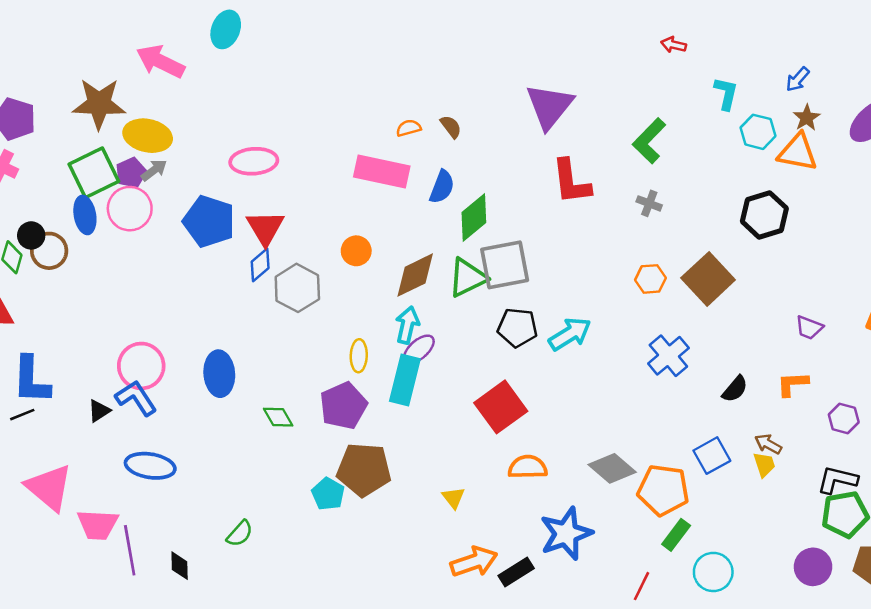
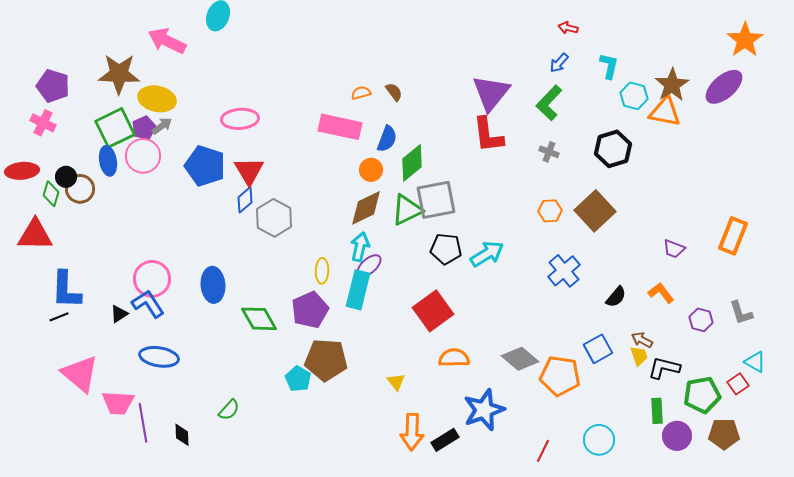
blue arrow: (798, 79) -> (559, 63), moved
purple triangle: (549, 106) -> (491, 93), moved
brown star: (807, 118) -> (672, 85), size x1.6
black hexagon: (764, 215) -> (613, 149), moved
orange circle: (356, 251) -> (371, 170), moved
orange L-shape: (793, 384) -> (661, 293), turned 56
green diamond: (278, 417) -> (259, 319), size x1.5
black L-shape: (837, 480) -> (664, 368), moved
green rectangle: (676, 535) -> (657, 411), moved, turned -40
orange arrow: (474, 562) -> (412, 432), turned 111

